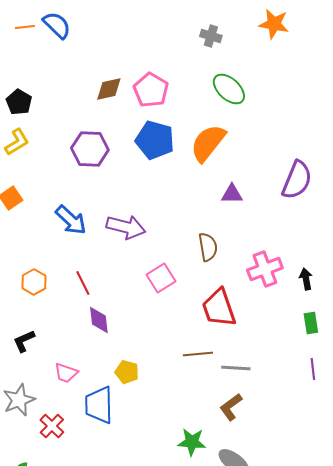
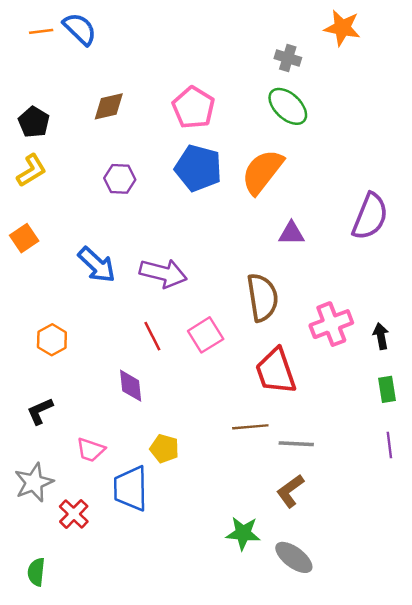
gray cross: (211, 36) -> (288, 58), moved
brown diamond: (109, 89) -> (109, 106), moved
purple hexagon: (90, 149) -> (120, 179), size x0.7
brown semicircle: (208, 247) -> (262, 297), size x1.4
red line: (83, 283) -> (152, 336), moved

